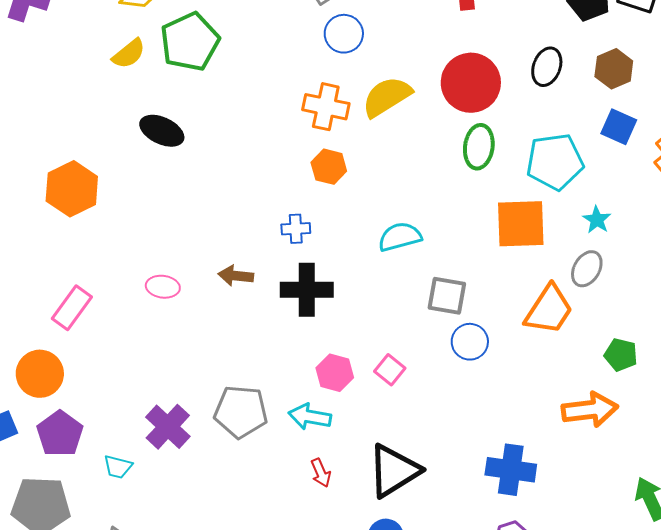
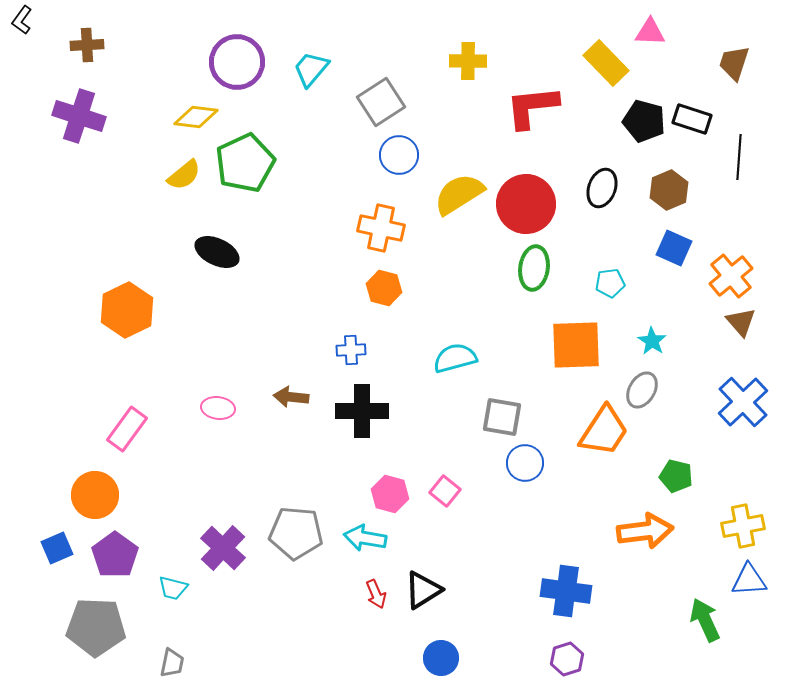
yellow semicircle: (387, 97) -> (459, 194), moved
cyan pentagon: (555, 162) -> (610, 283), size x0.5
black triangle: (394, 471) -> (423, 590), moved, size x0.7

